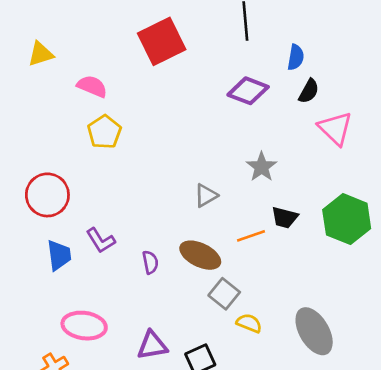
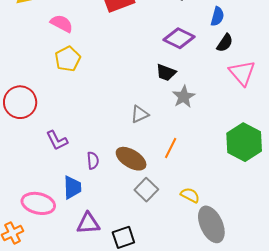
black trapezoid: (285, 217) -> (166, 73), moved
orange line: (251, 236) -> (171, 148), turned -50
blue trapezoid: (59, 255) -> (72, 187), moved
yellow semicircle: (249, 323) -> (190, 195), moved

